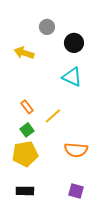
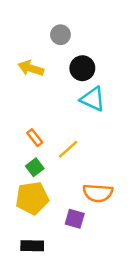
black circle: (74, 43) -> (82, 68), moved
purple square: (76, 191) -> (75, 219), moved

